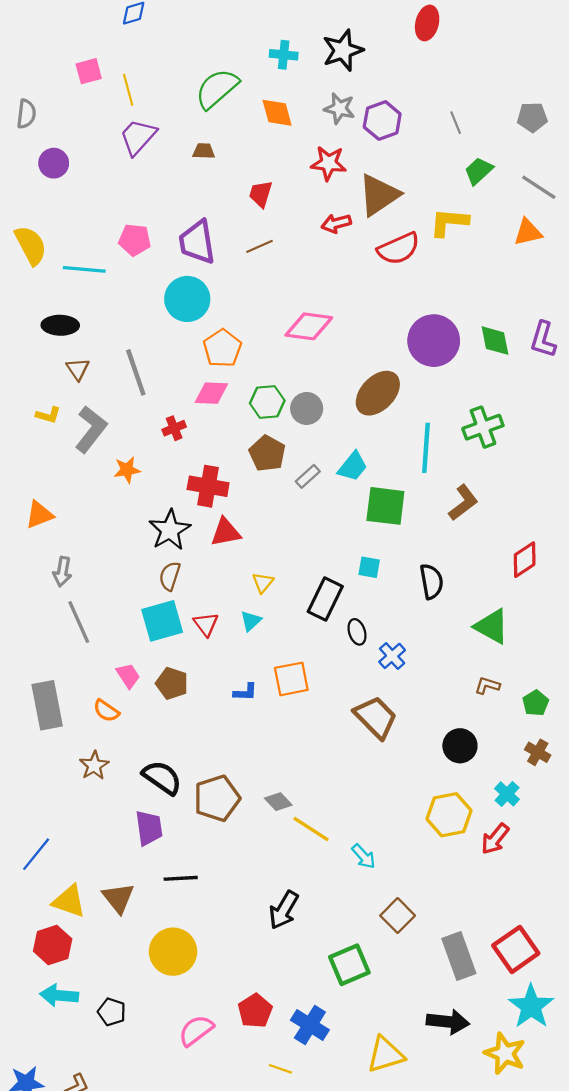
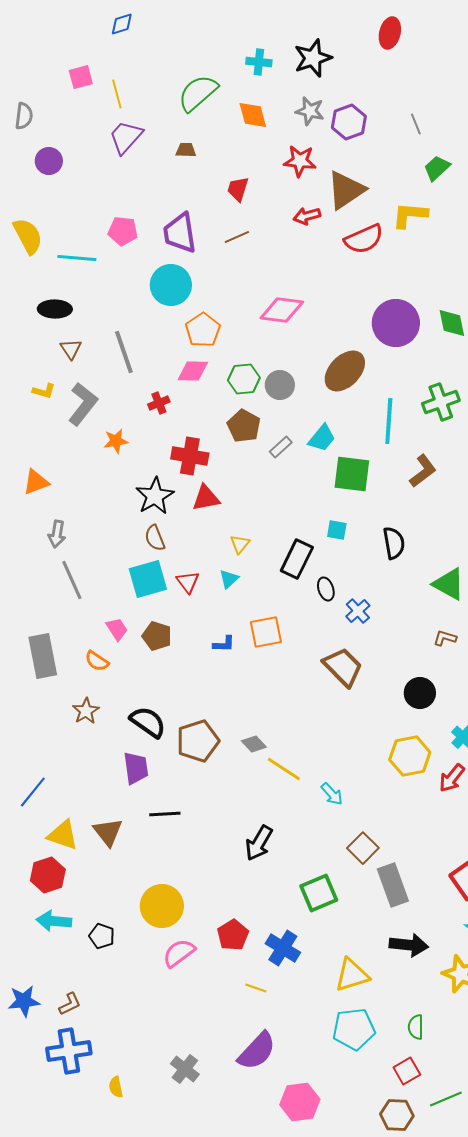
brown semicircle: (170, 576) -> (155, 538), turned -40
yellow circle: (173, 952) -> (162, 906), moved
gray rectangle: (459, 956) -> (393, 885), moved

